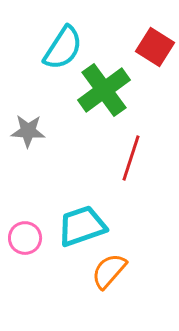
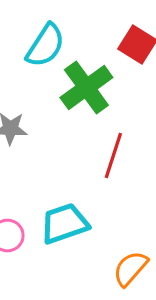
orange semicircle: (109, 271) -> (130, 268), moved

